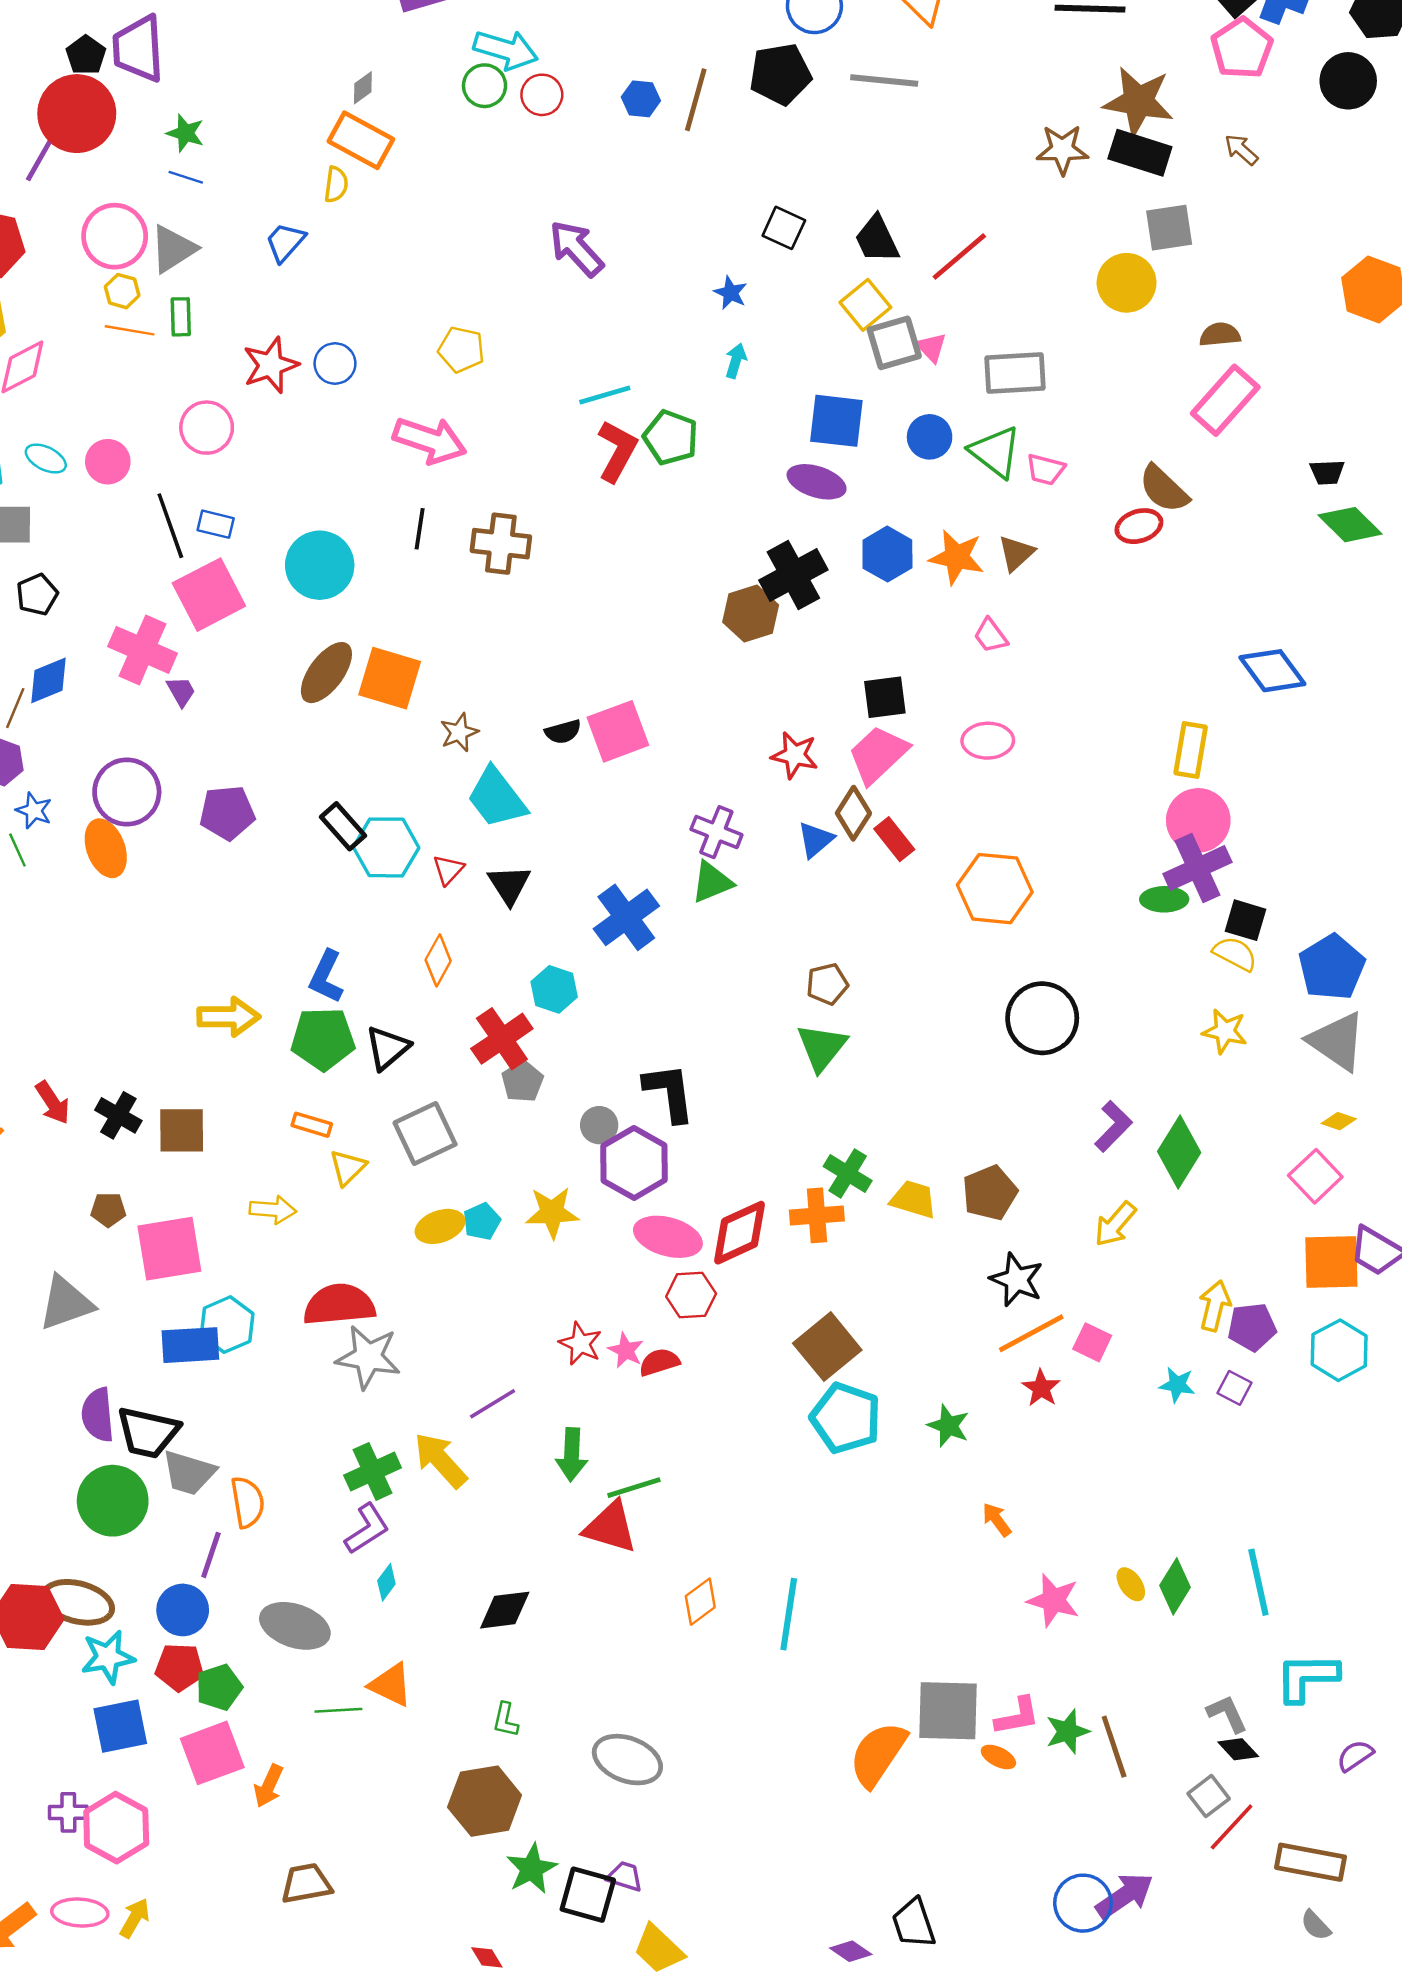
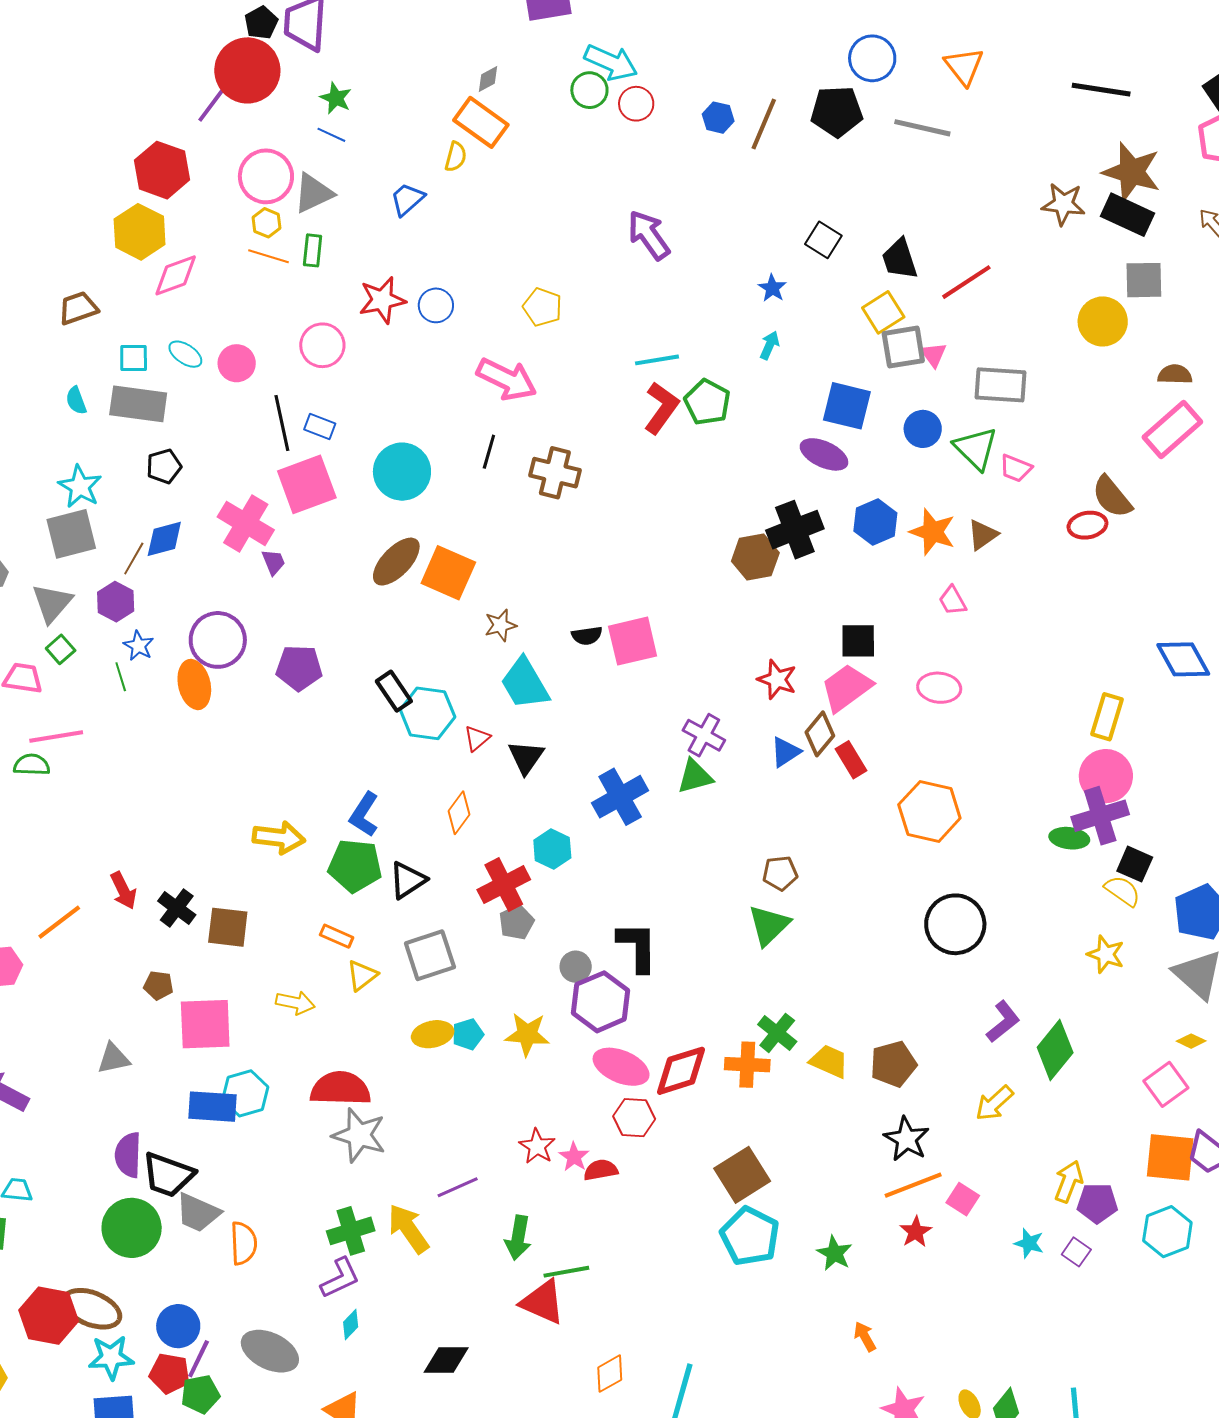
gray triangle: (66, 1303) -> (113, 1059), size x0.7
purple line: (211, 1555) -> (199, 1359), moved

